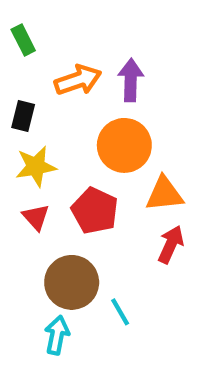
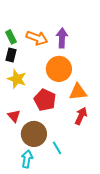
green rectangle: (23, 40) -> (11, 37), moved
orange arrow: (78, 80) -> (37, 38), turned 40
yellow star: (36, 166) -> (17, 79), turned 30
red triangle: (36, 217) -> (14, 116), moved

